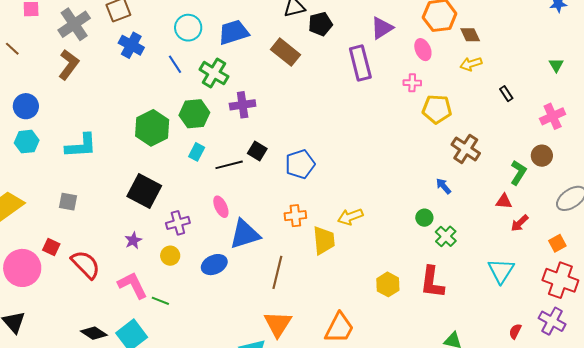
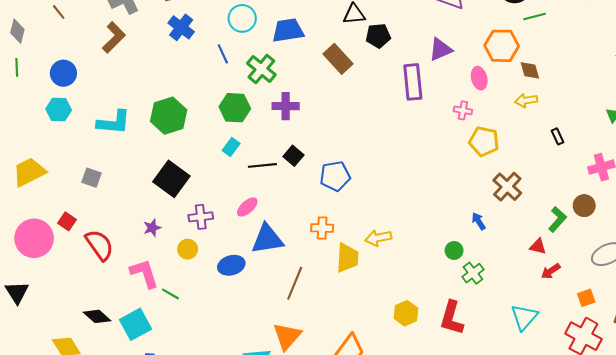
green hexagon: (152, 128) -> (169, 116), moved
pink ellipse: (221, 207) -> (247, 207), turned 65

